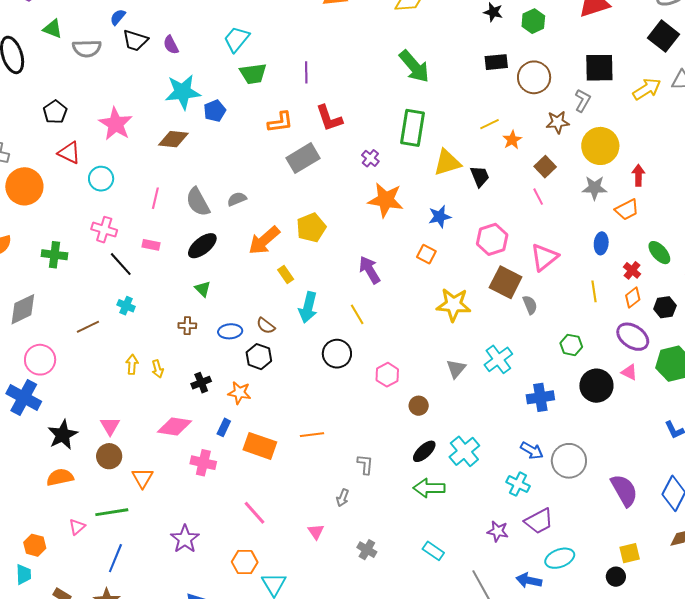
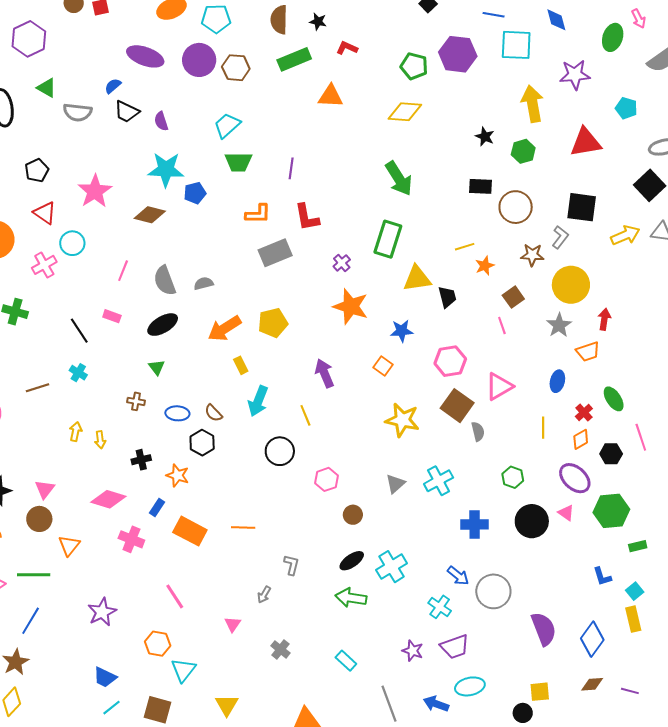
gray star: (594, 188) -> (559, 325), turned 30
pink cross: (104, 230) -> (44, 265), moved, turned 35

